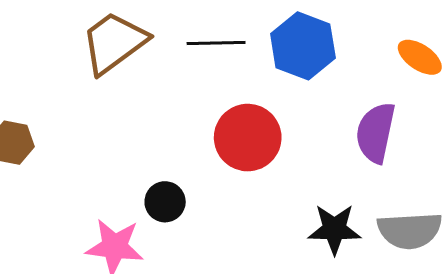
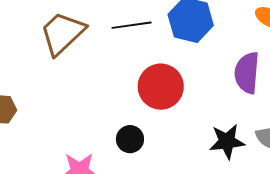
black circle: (165, 202) -> (130, 139), moved

